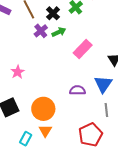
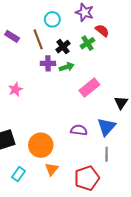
purple cross: (41, 31) -> (48, 63), turned 32
pink star: (18, 72) -> (15, 89), moved
orange triangle: (45, 131) -> (52, 169), moved

